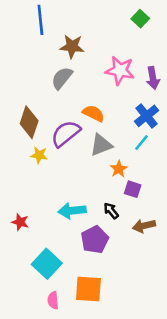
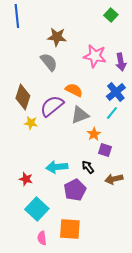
blue line: (40, 20) -> (17, 16), moved
gray semicircle: (62, 78) -> (49, 62), turned 102
red star: (20, 222) -> (26, 179), moved

